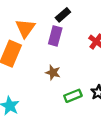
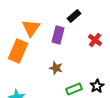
black rectangle: (63, 15) -> (74, 16), moved

